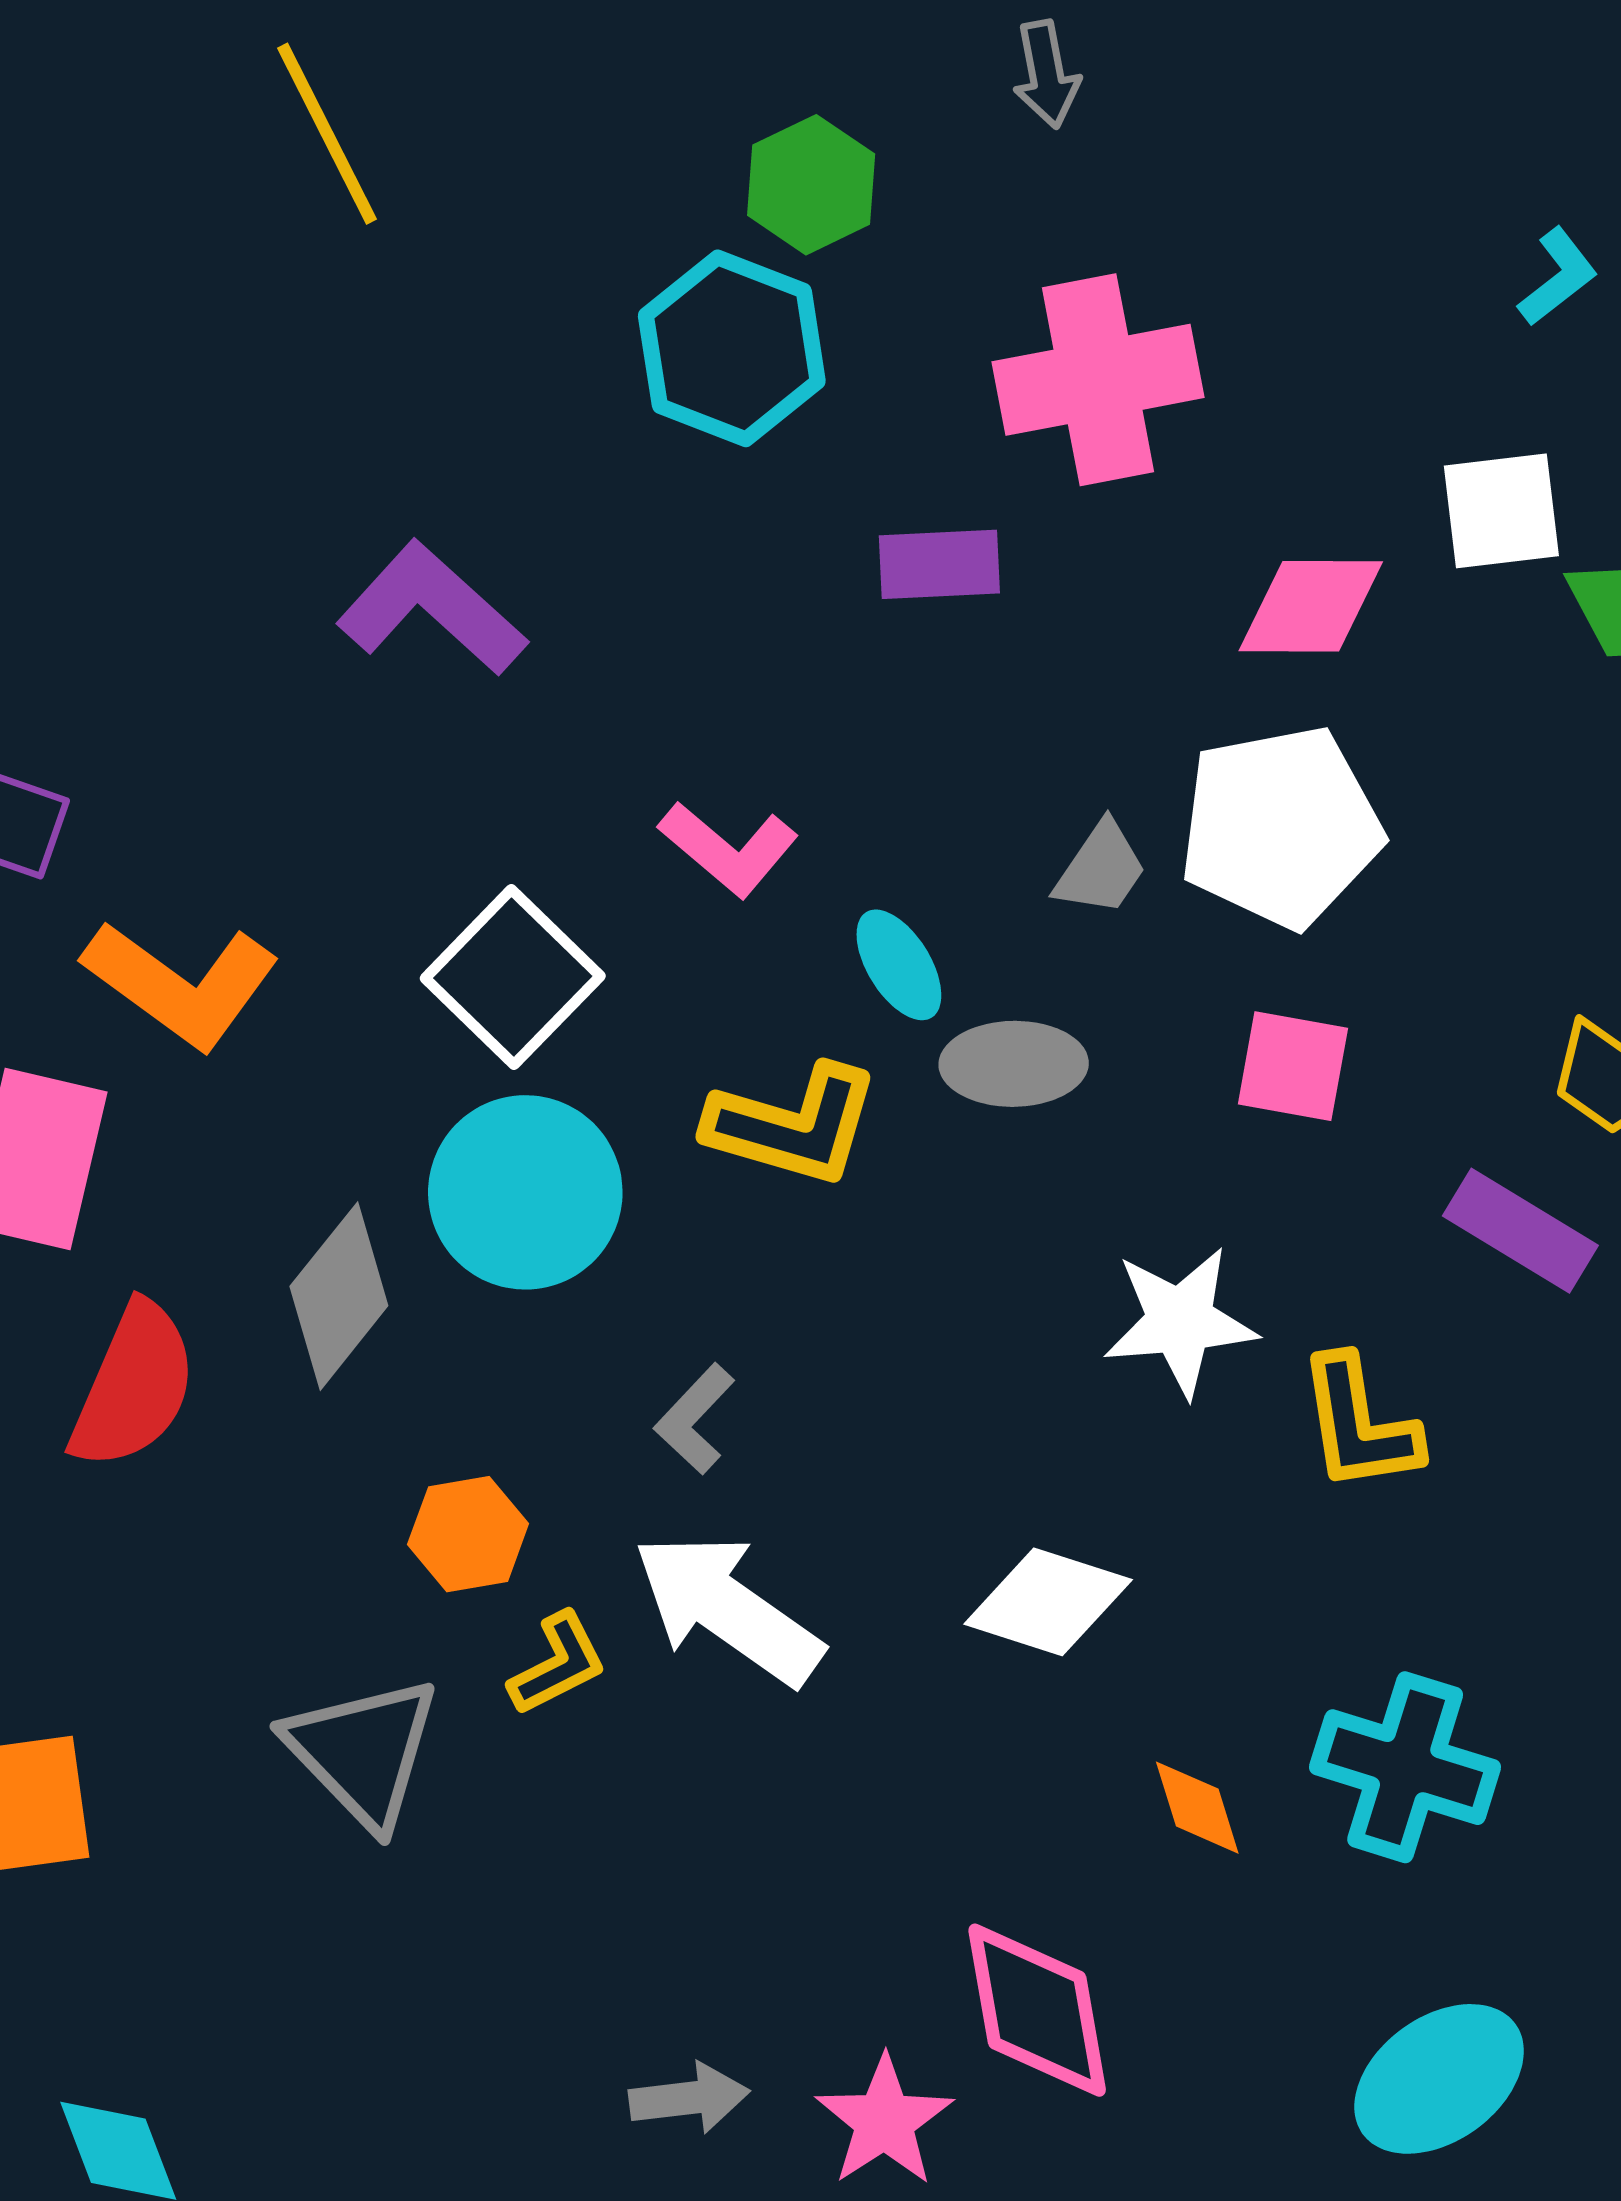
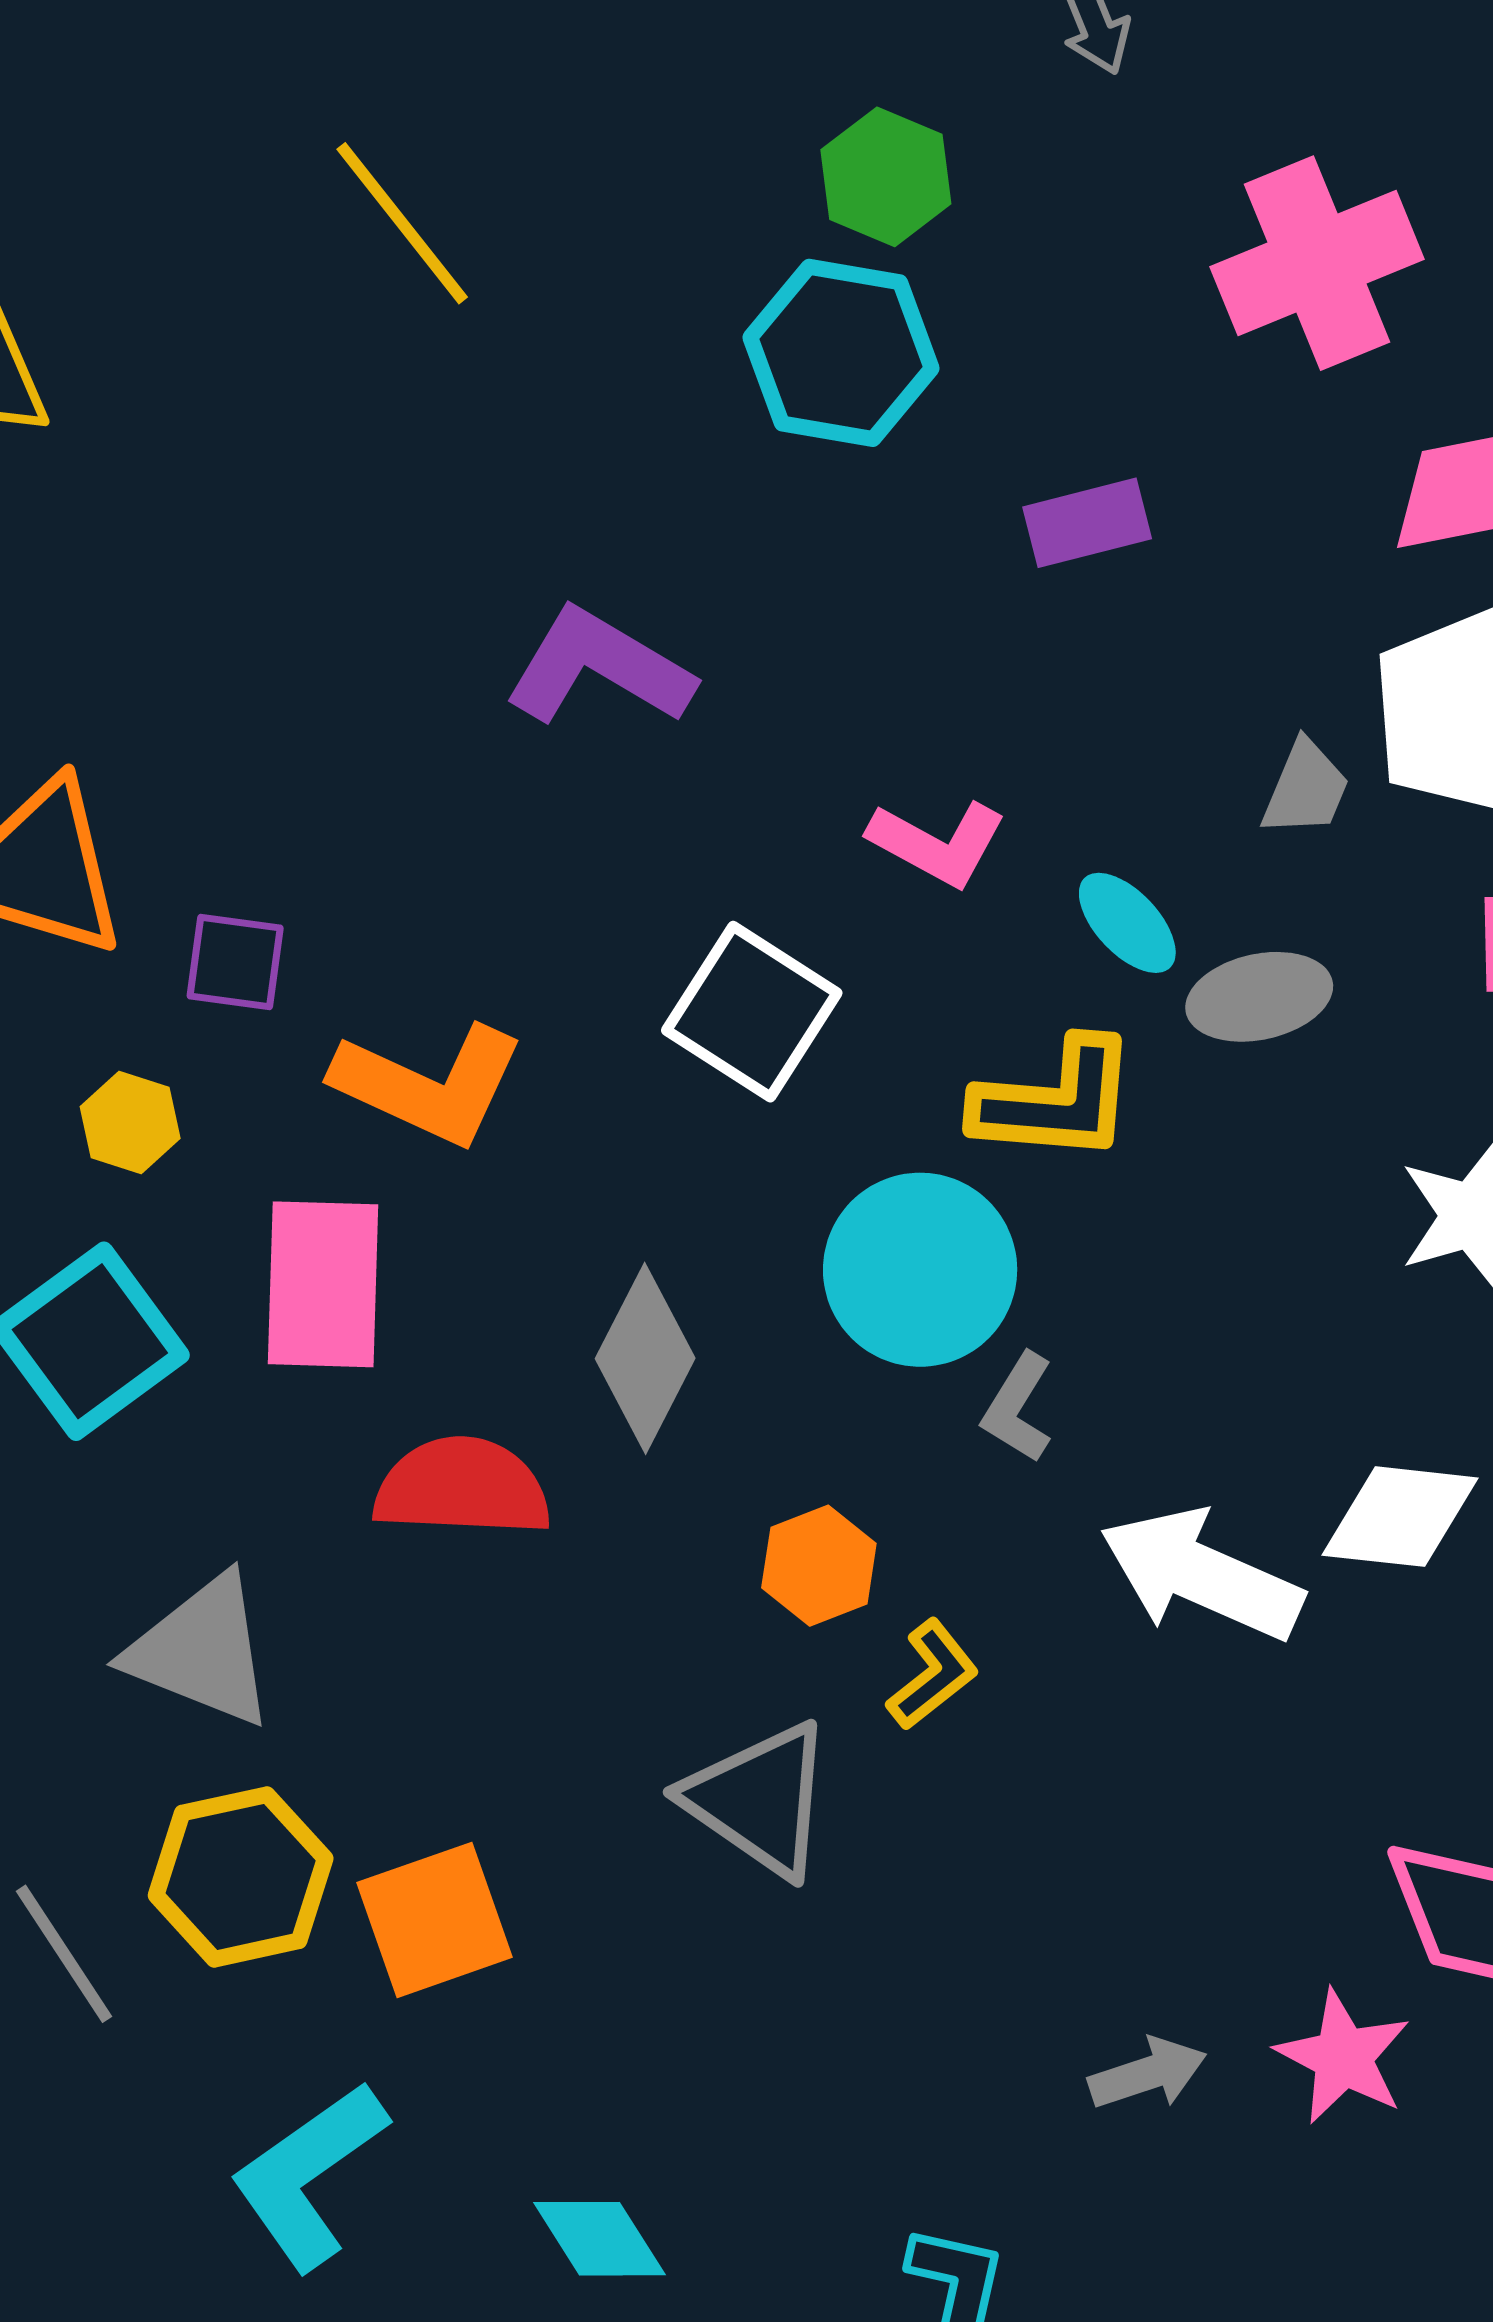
pink cross: (1098, 380) -> (1317, 263), moved
cyan circle: (525, 1192) -> (920, 1270), moved
red semicircle: (134, 1386) -> (462, 1487), turned -99
white arrow: (728, 1609) -> (1201, 1575), moved

